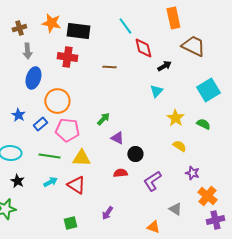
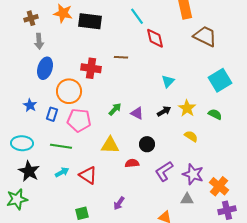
red cross: (67, 57) -> (91, 68), moved
black arrow: (164, 66) -> (164, 111), moved
blue rectangle: (40, 124) -> (52, 114), turned -32
purple triangle: (117, 138) -> (137, 113), moved
yellow triangle: (81, 158) -> (110, 145), moved
purple star: (192, 173) -> (193, 174), moved, size x1.5
black star: (17, 181) -> (29, 171), size x1.5
gray triangle: (175, 209) -> (187, 199), turned -32

